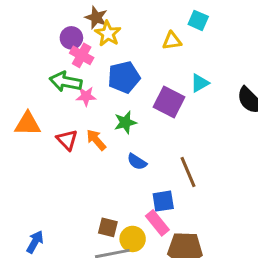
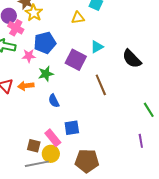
pink star: (86, 96) -> (29, 56), moved
orange arrow: (96, 140) -> (26, 86), turned -56
blue semicircle: (137, 162) -> (54, 101), turned 32
brown line: (188, 172) -> (101, 85), moved
pink rectangle: (157, 223) -> (53, 138), moved

